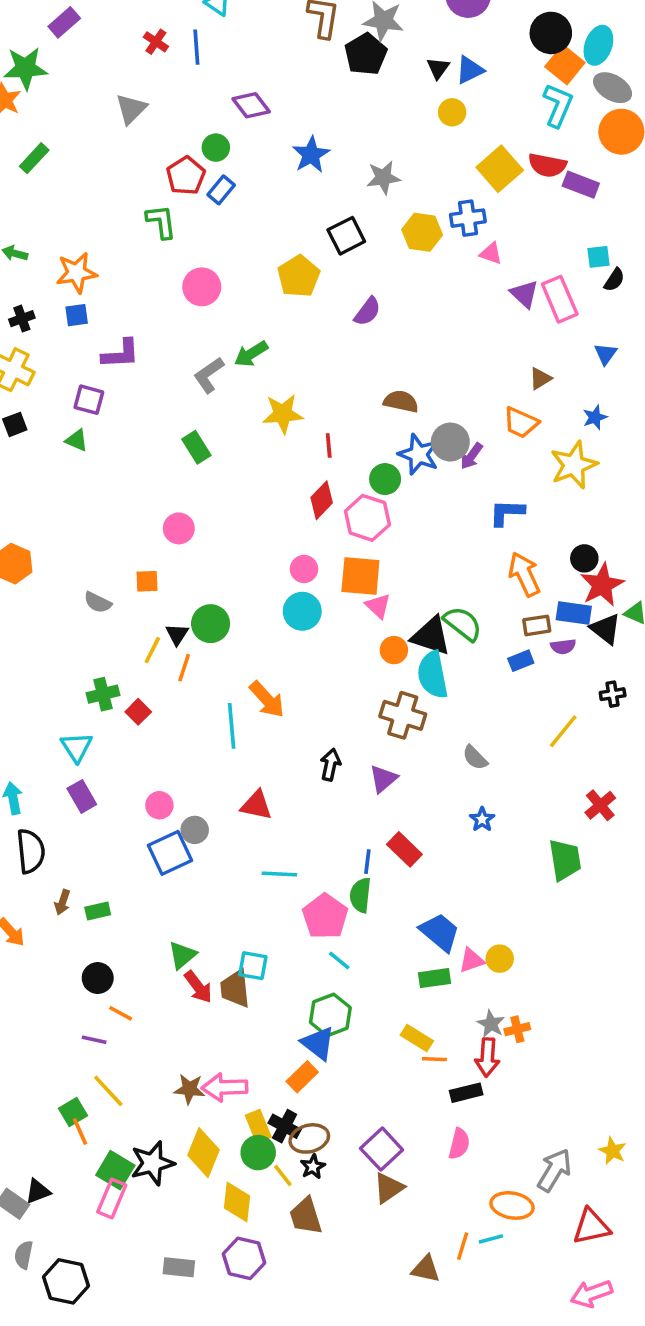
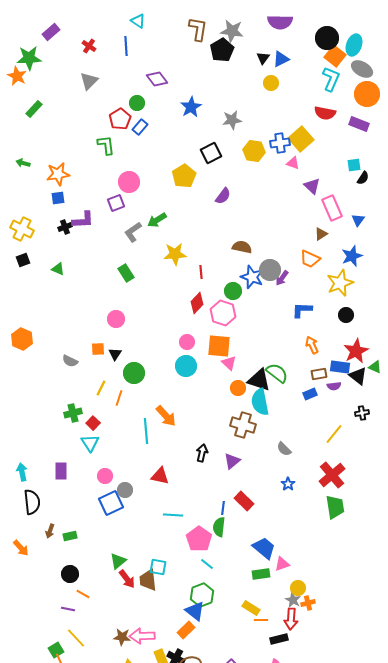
red cross: (156, 42) -> (89, 46), moved
yellow square: (500, 169) -> (301, 139), moved
purple rectangle: (581, 185) -> (359, 124), moved
pink rectangle: (560, 299) -> (332, 208), moved
black cross: (22, 319) -> (65, 227), moved
purple square: (89, 400) -> (116, 203), moved, turned -36
blue star: (595, 417) -> (352, 256), size x1.5
black circle: (584, 558) -> (346, 315), moved
orange arrow: (524, 574) -> (312, 345), size x0.7
black triangle: (177, 634) -> (115, 354), moved
cyan triangle: (77, 747) -> (90, 443), moved
purple rectangle: (82, 796) -> (61, 471), turned 30
red cross: (600, 805) -> (332, 475), moved, size x1.5
yellow circle: (500, 959) -> (298, 588), moved

